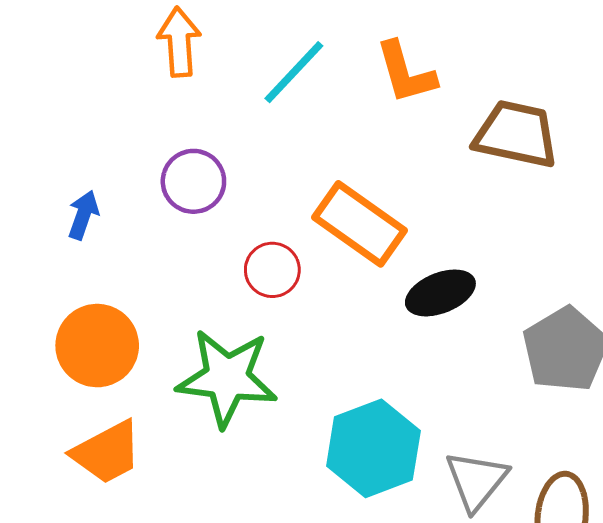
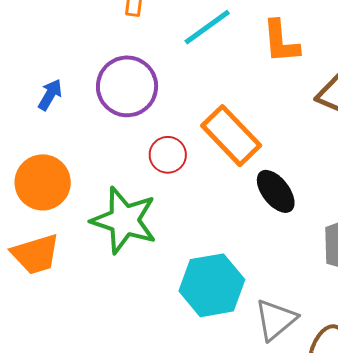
purple circle: (193, 181) -> (127, 86), size x1.4
black ellipse: (440, 293) -> (276, 191), turned 63

